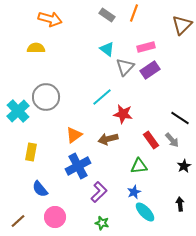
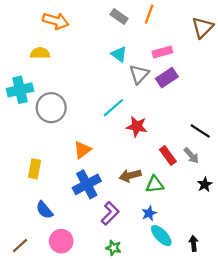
cyan cross: (18, 111) -> (20, 90), moved, turned 30
brown arrow: (108, 139) -> (130, 176), moved
black arrow: (180, 204) -> (194, 243), moved

